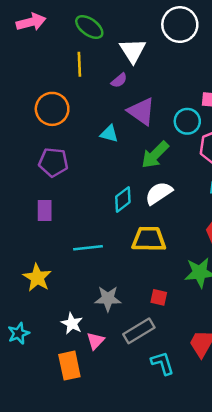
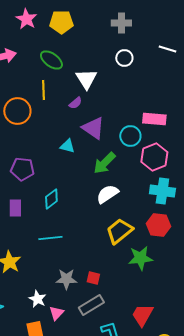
white circle: (180, 25) -> (124, 58), size x0.6
orange circle: (52, 109) -> (17, 111), moved
cyan diamond: (123, 199) -> (51, 199), moved
yellow trapezoid: (149, 239) -> (119, 231), moved, turned -40
red square: (159, 297) -> (93, 278), moved

